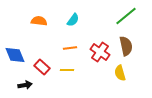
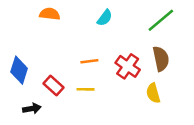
cyan semicircle: (73, 20) -> (105, 18), moved
orange semicircle: (39, 21) -> (50, 14), moved
blue diamond: (15, 55) -> (19, 70), turned 40

